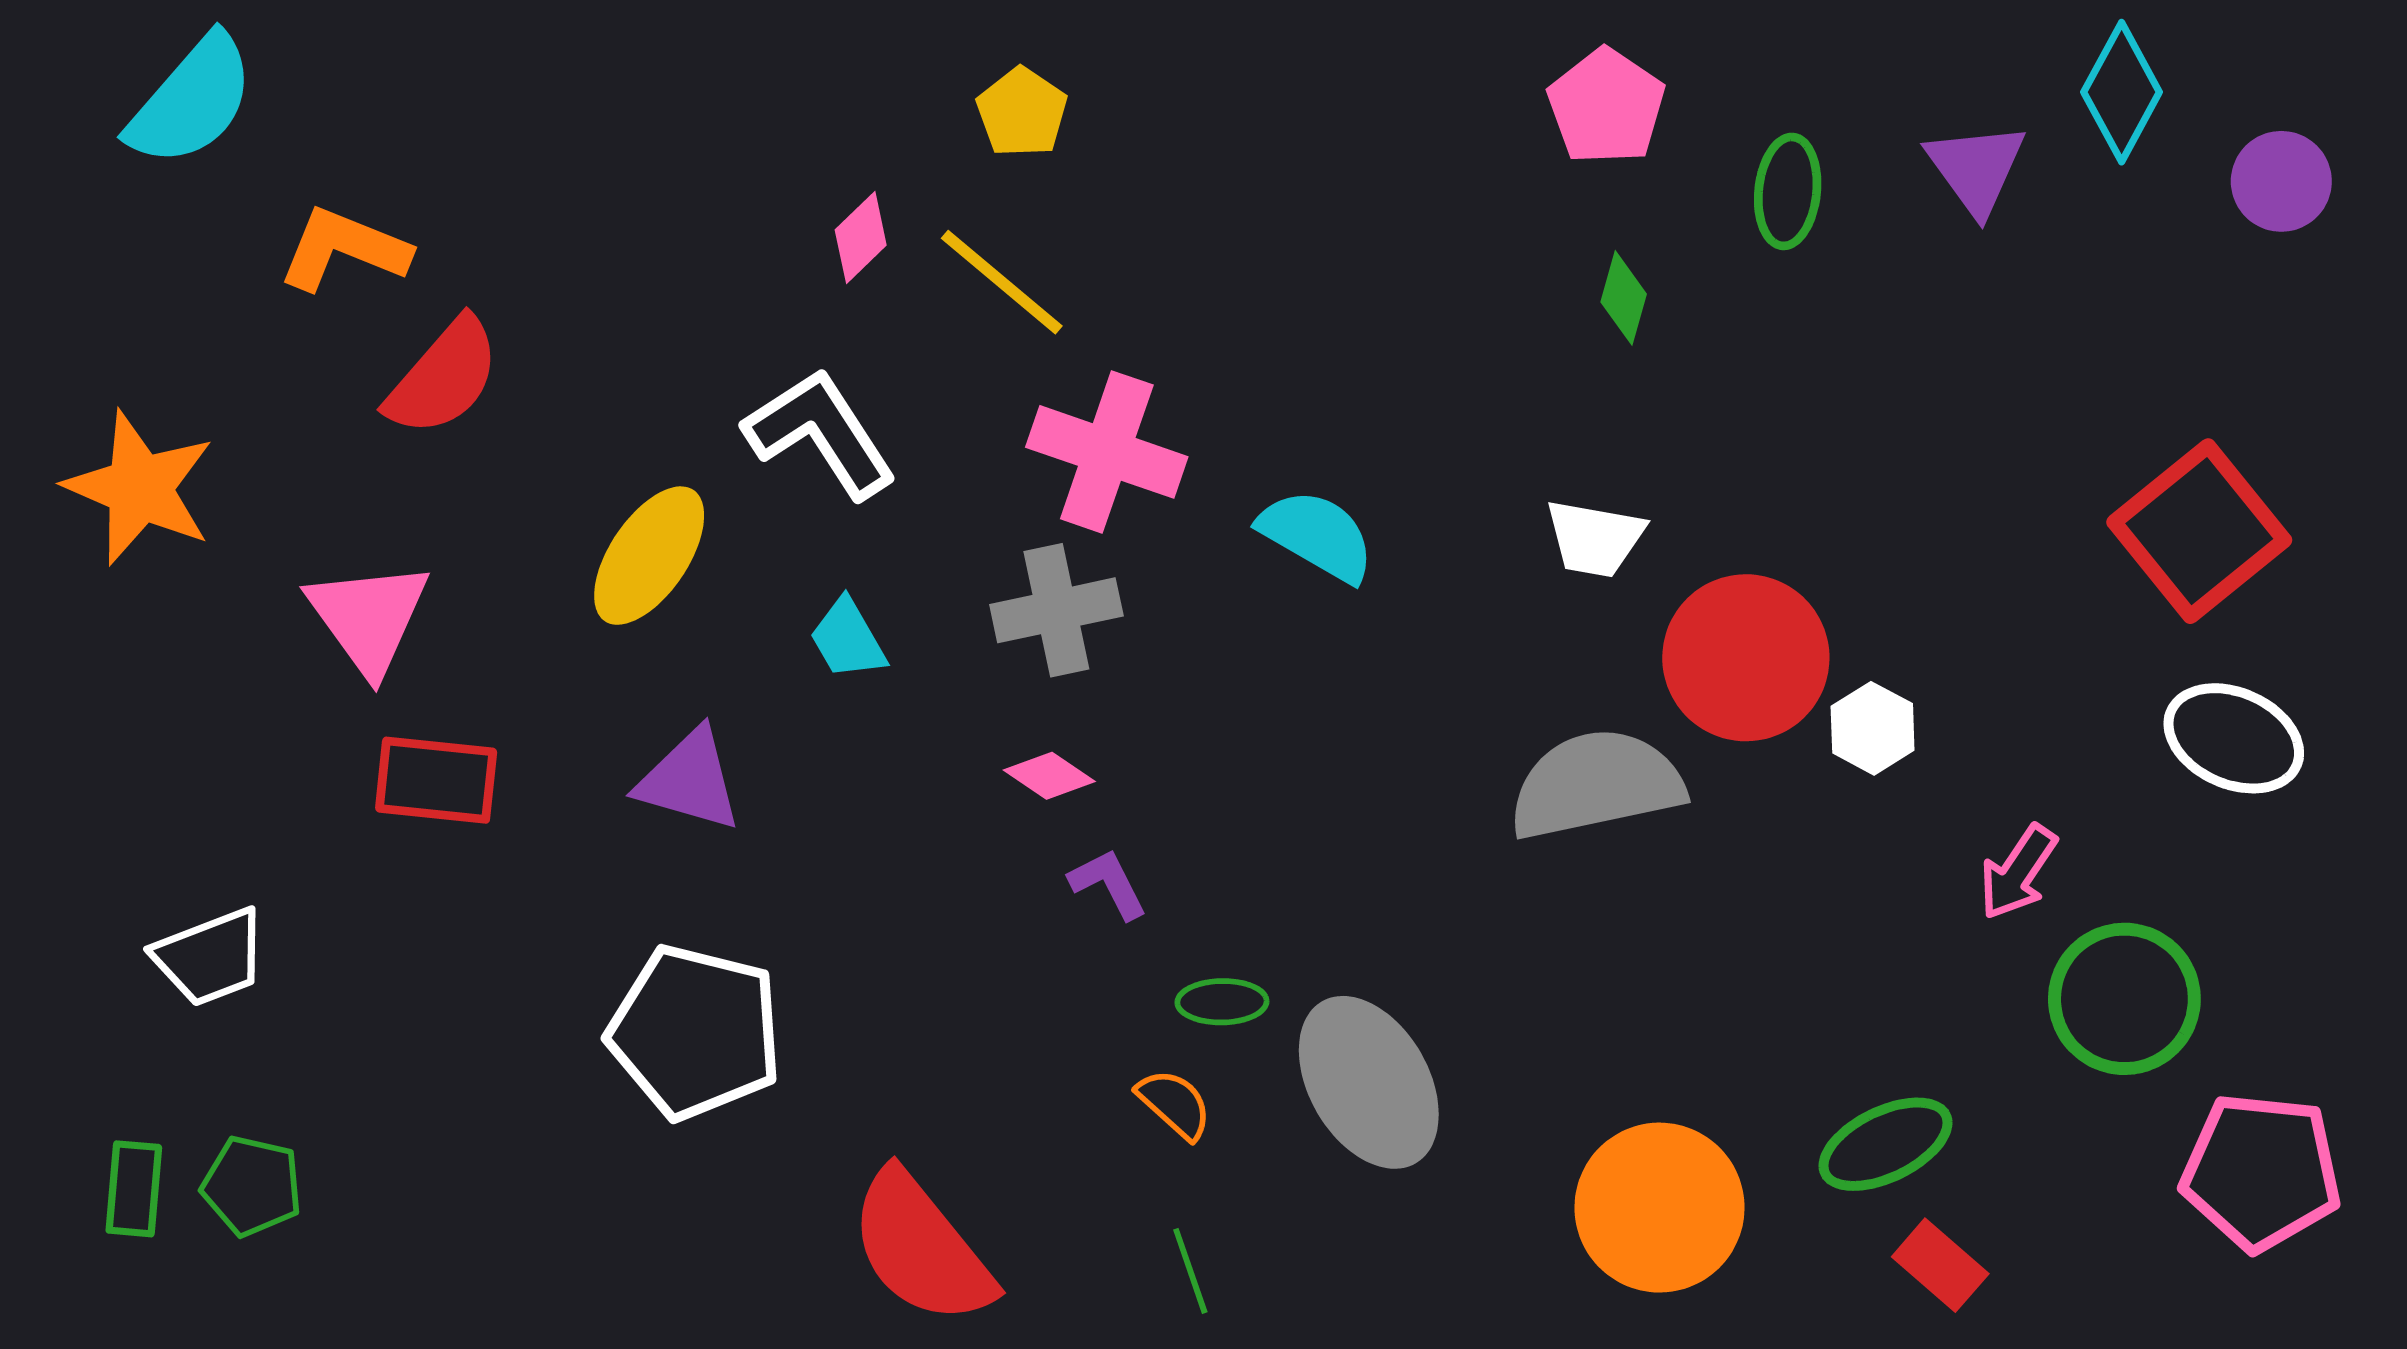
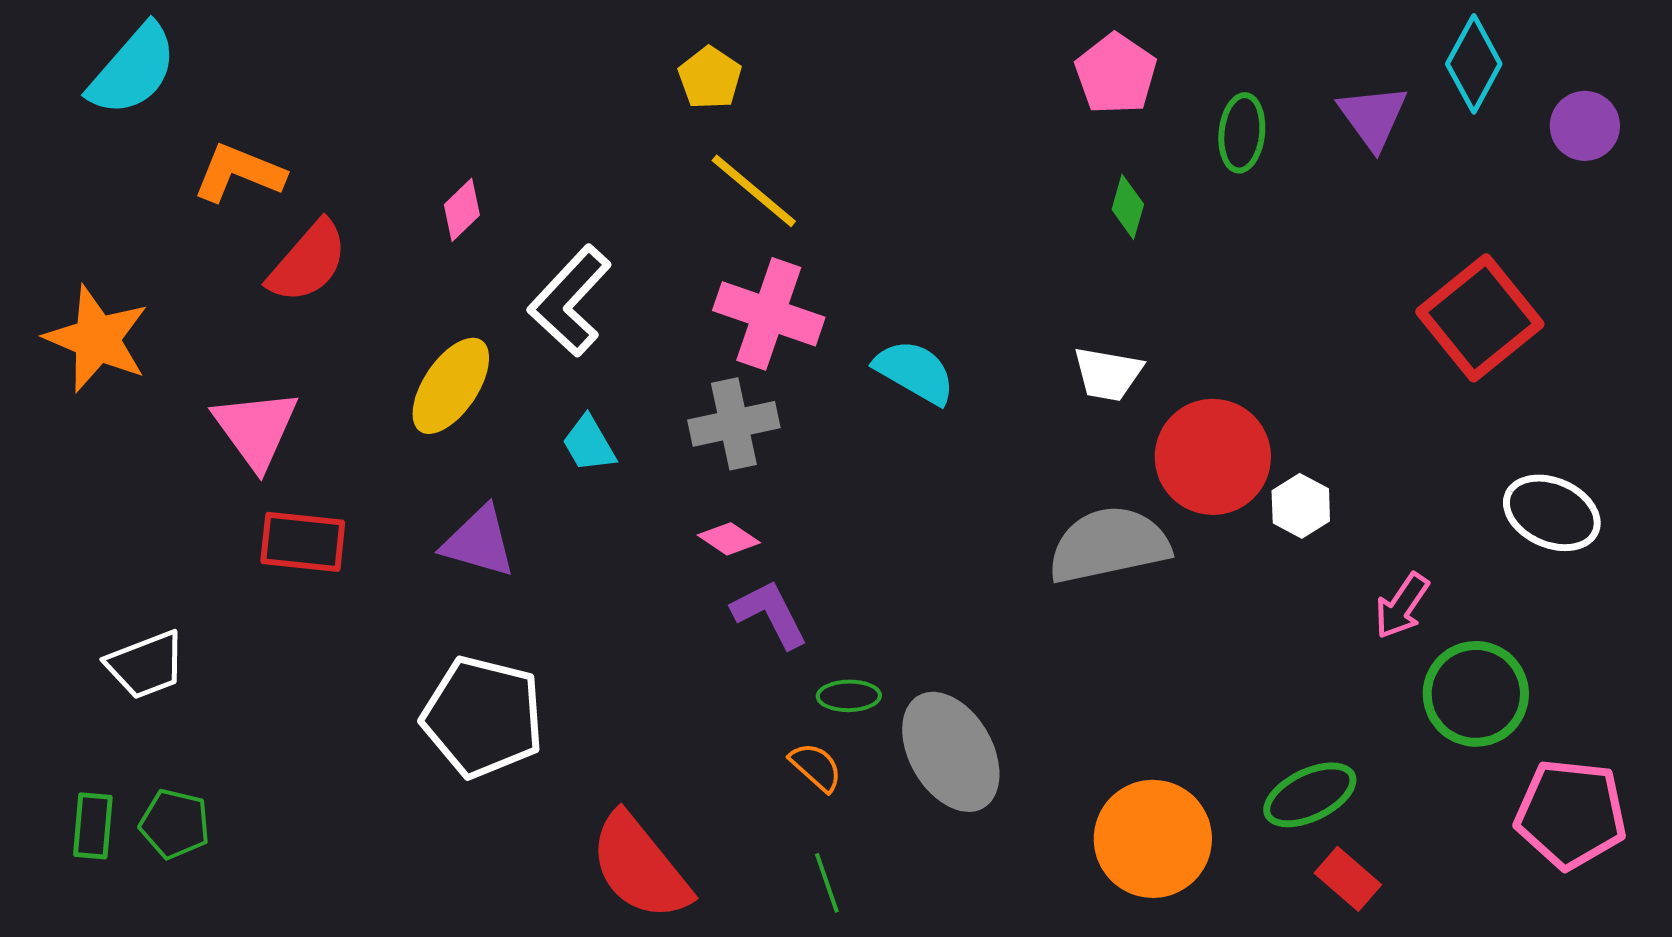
pink diamond: (861, 237) -> (462, 210), moved
yellow line: (1002, 282) -> (754, 191), moved
white L-shape: (820, 433) -> (570, 301), turned -104
red square: (2199, 531) -> (1480, 318), moved
purple L-shape: (1108, 884) -> (770, 614), size x1.4

